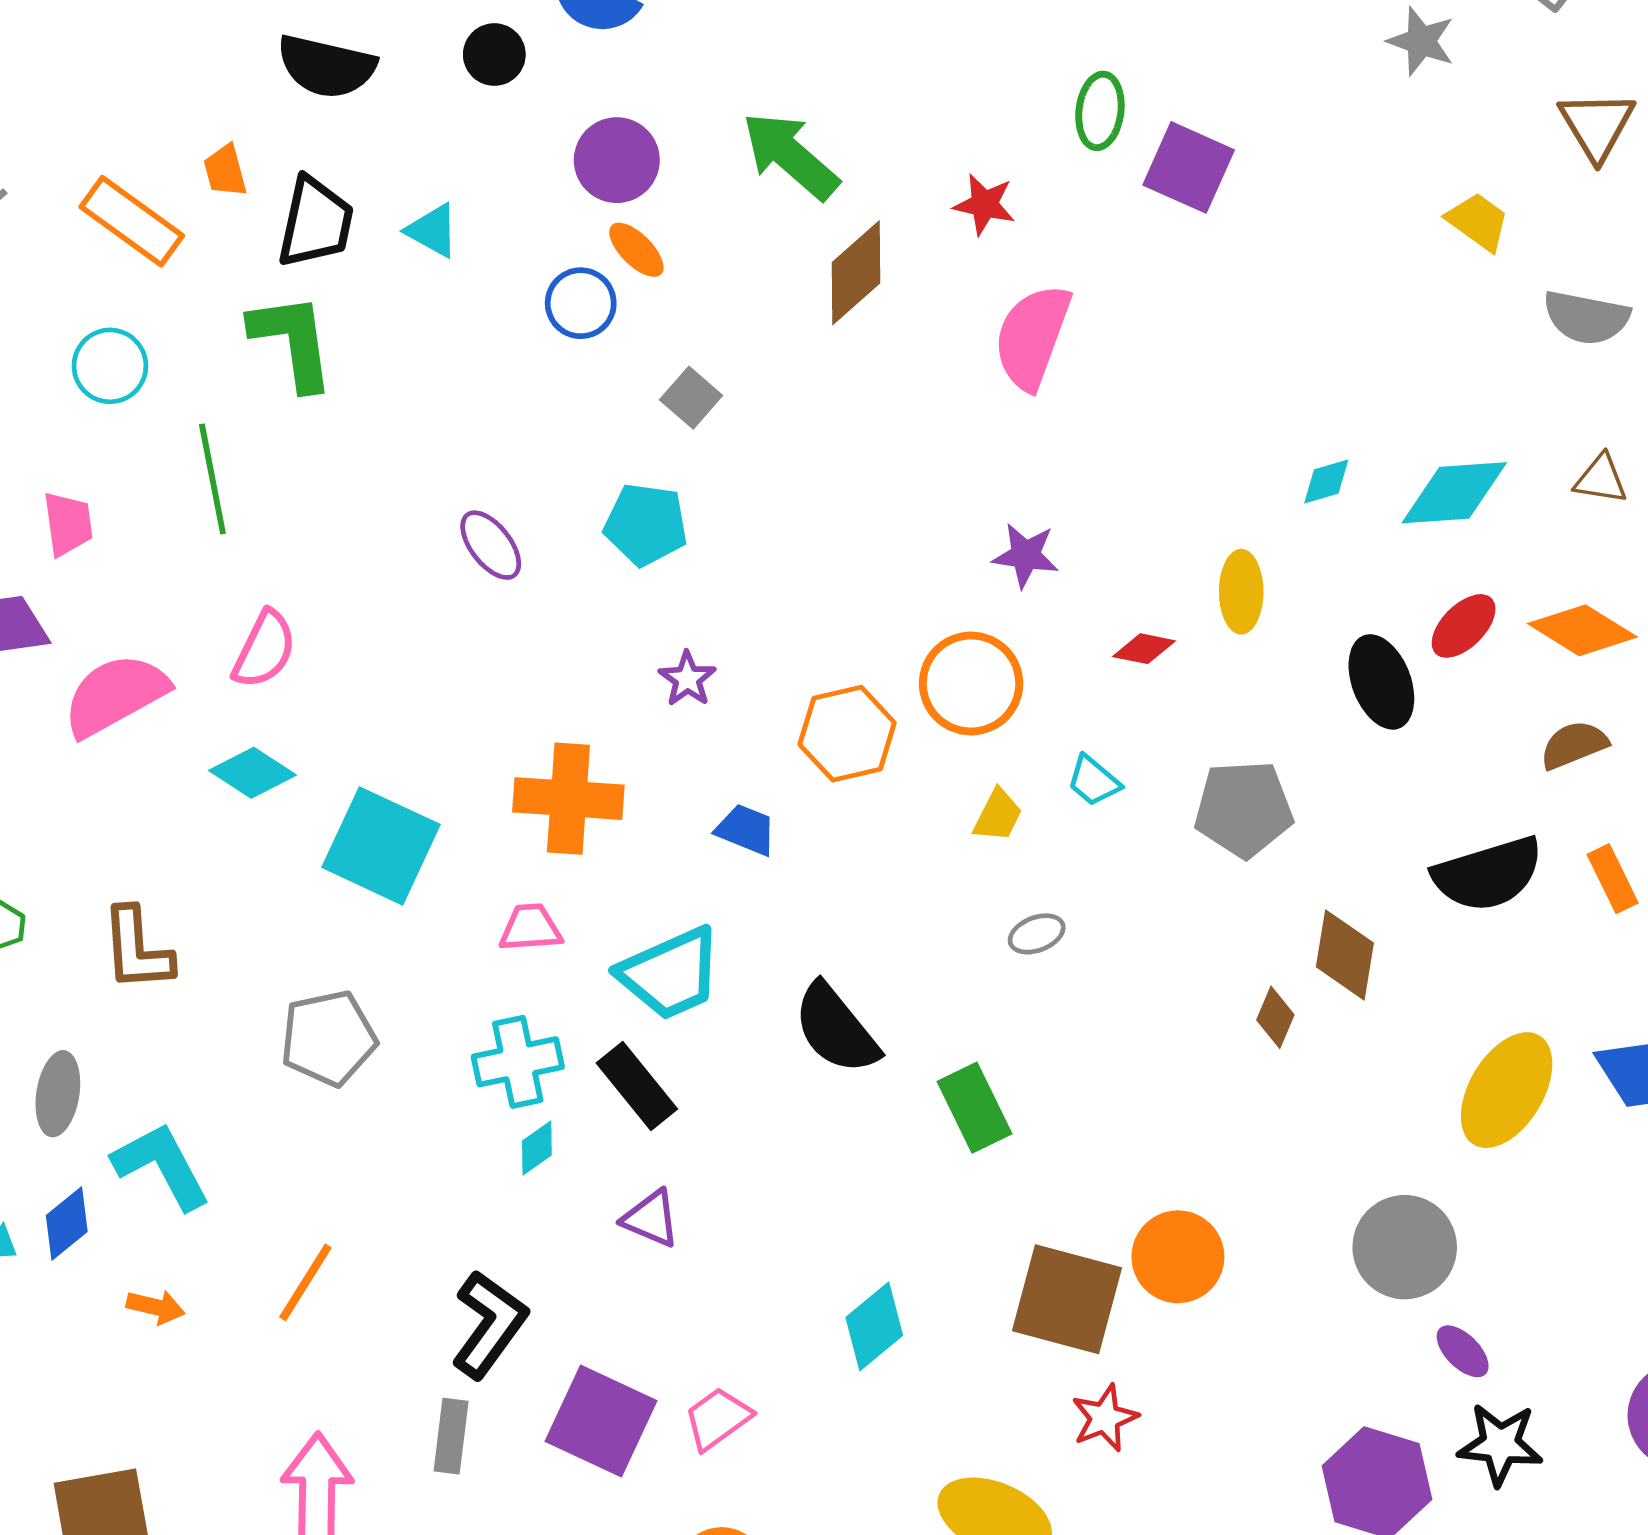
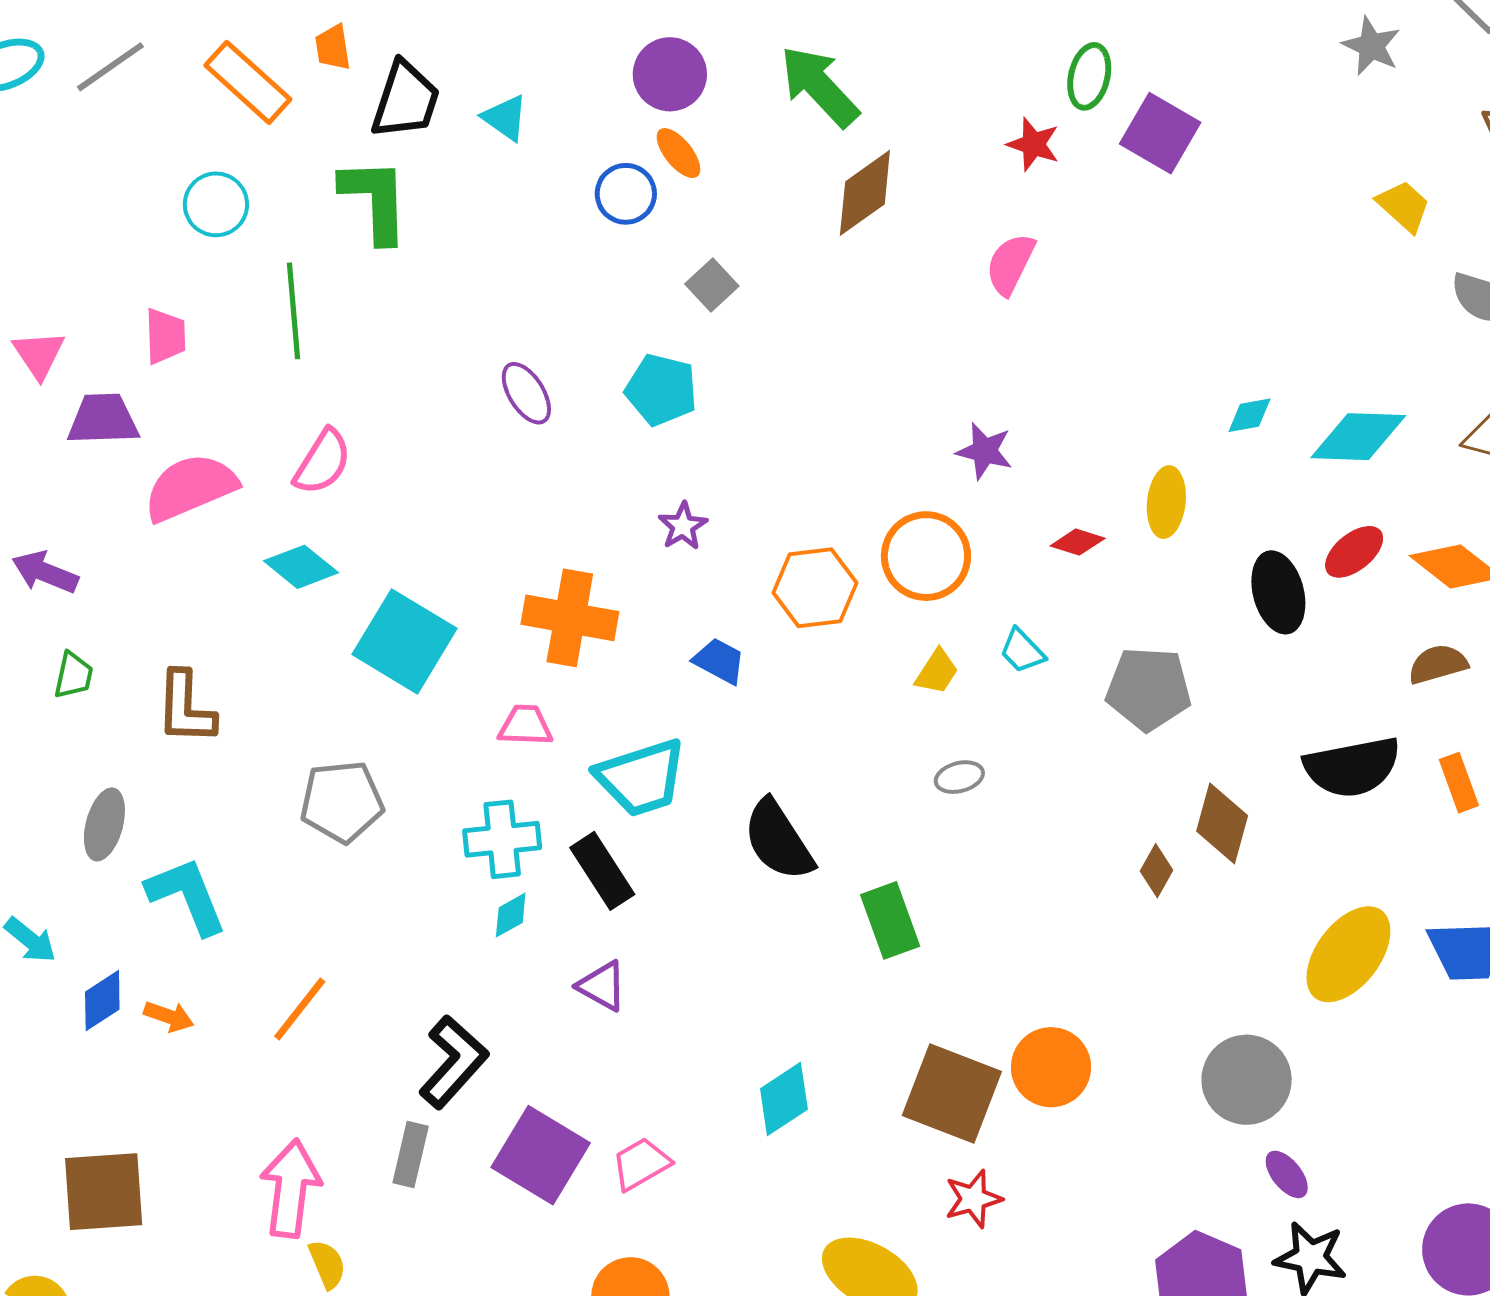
red star: (984, 204) -> (1033, 144), moved
pink semicircle: (1032, 337) -> (1010, 264), size x0.7
blue diamond: (67, 1223) -> (102, 1001), moved

